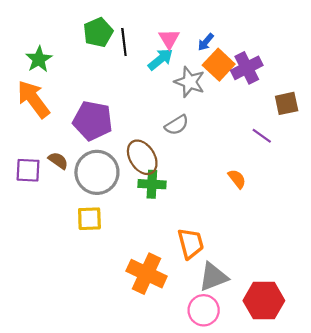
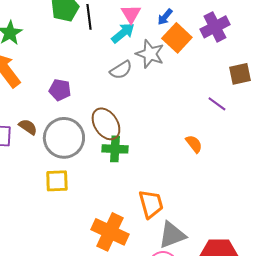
purple cross: (247, 68) -> (215, 27), moved
purple pentagon: (93, 121) -> (60, 90), size x0.6
gray semicircle: (177, 125) -> (121, 70), moved

